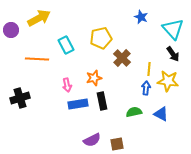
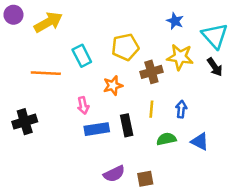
purple circle: (11, 30) -> (13, 15), moved
brown cross: (122, 58) -> (151, 72), turned 30
yellow line: (149, 69) -> (151, 109), moved
orange star: (94, 78) -> (113, 86), moved
yellow star: (168, 81) -> (180, 57), moved

